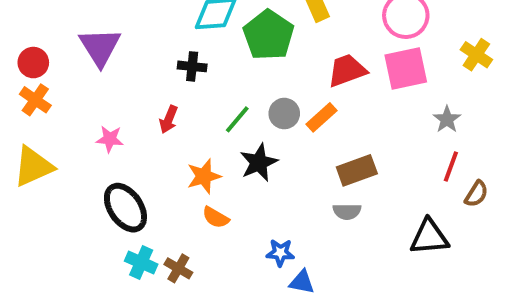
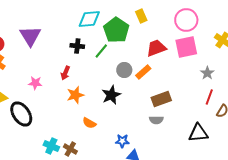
green line: (237, 119) -> (101, 51), moved
orange star: (204, 176) -> (75, 95), moved
black ellipse: (125, 208) -> (21, 114), moved

